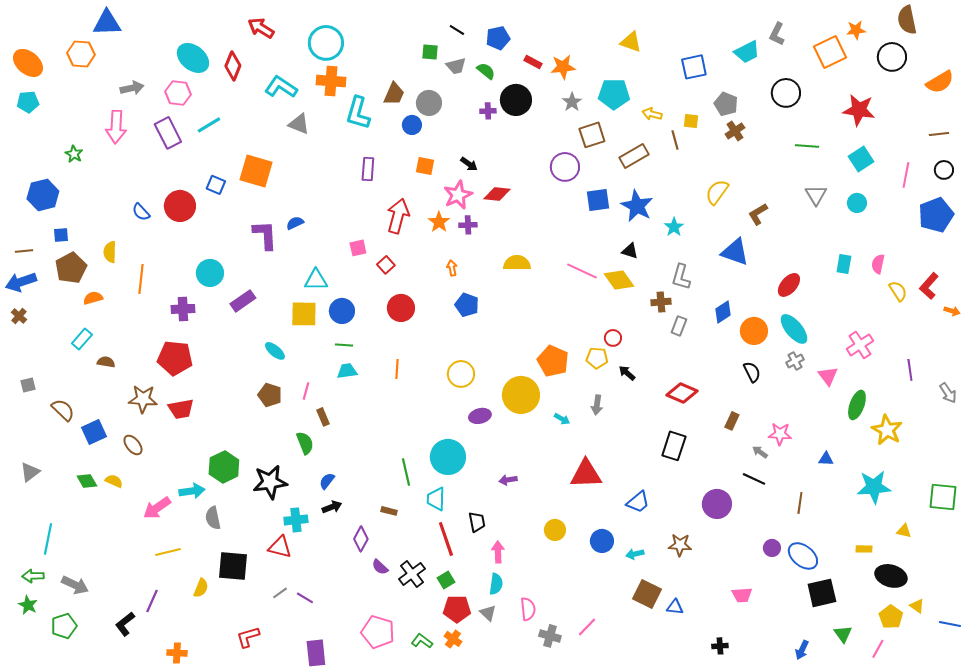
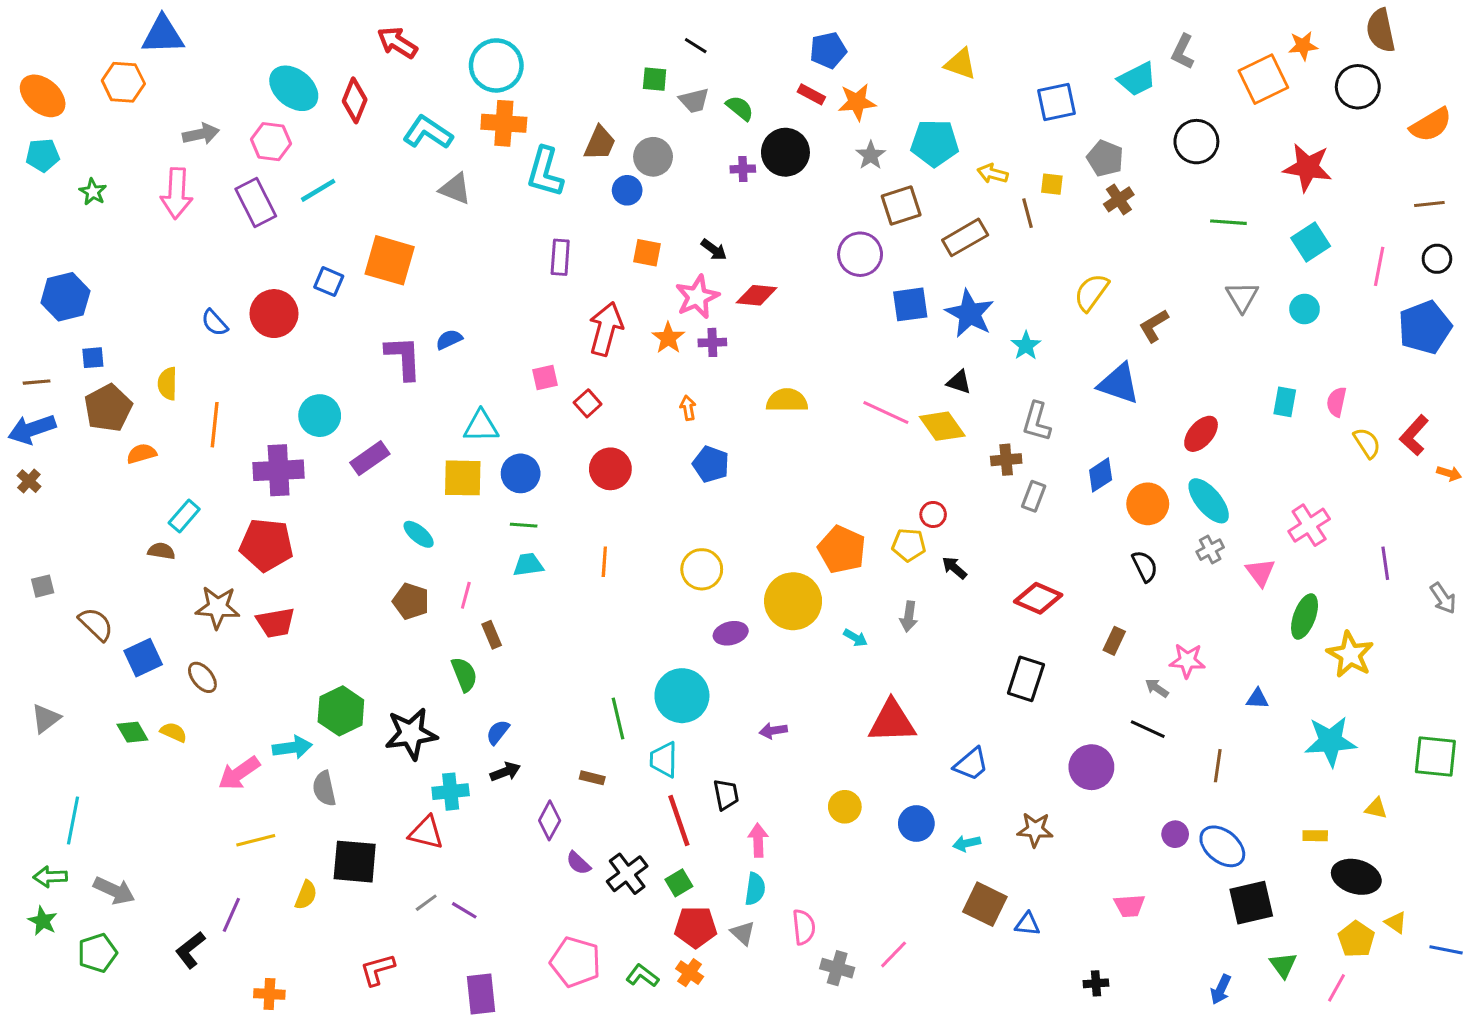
blue pentagon: (498, 38) -> (828, 50), moved
green star: (74, 154) -> (93, 192), moved
purple cross: (183, 309) -> (279, 470), size x1.4
cyan rectangle: (82, 339) -> (184, 516), moved

